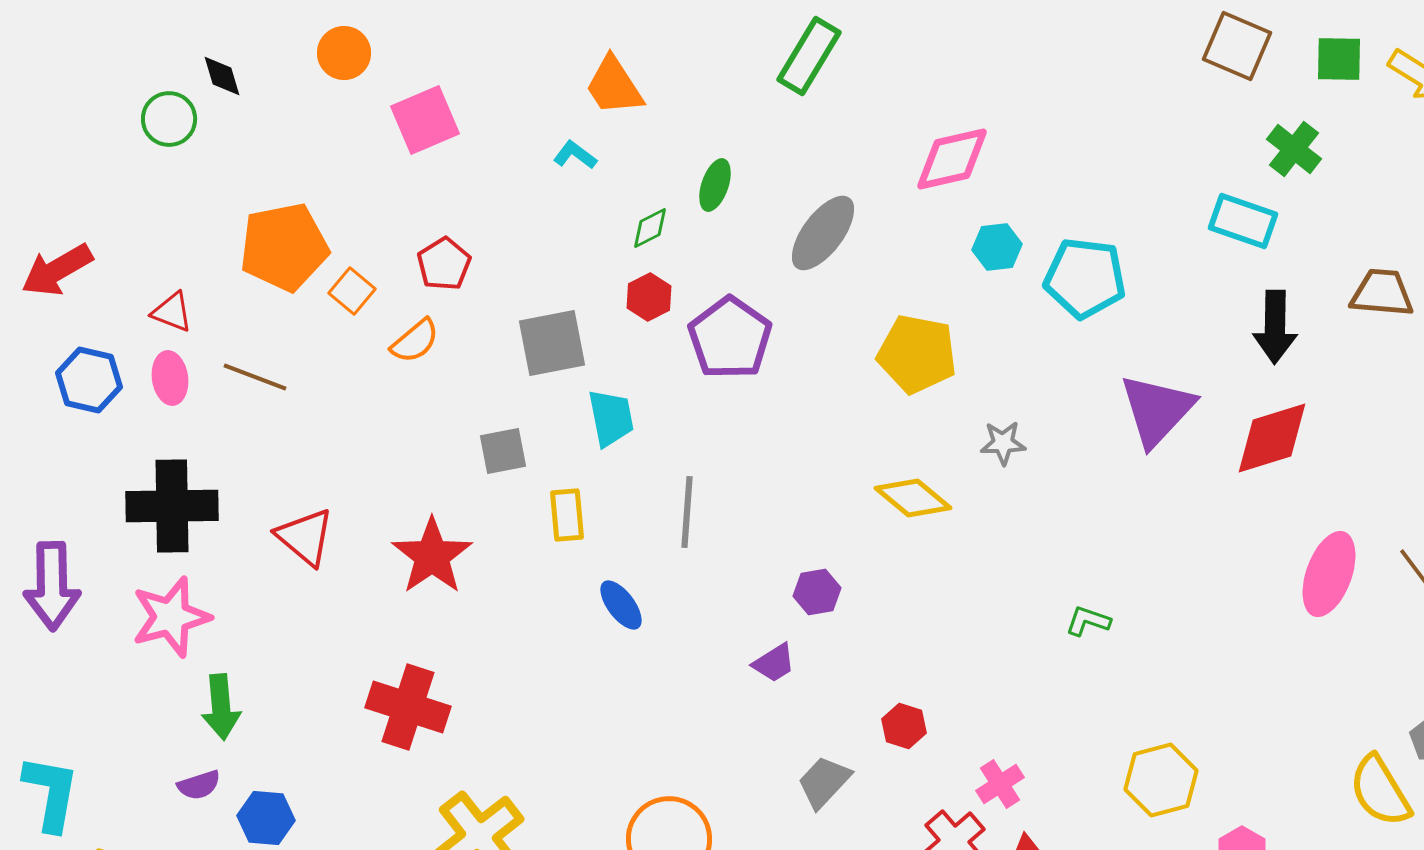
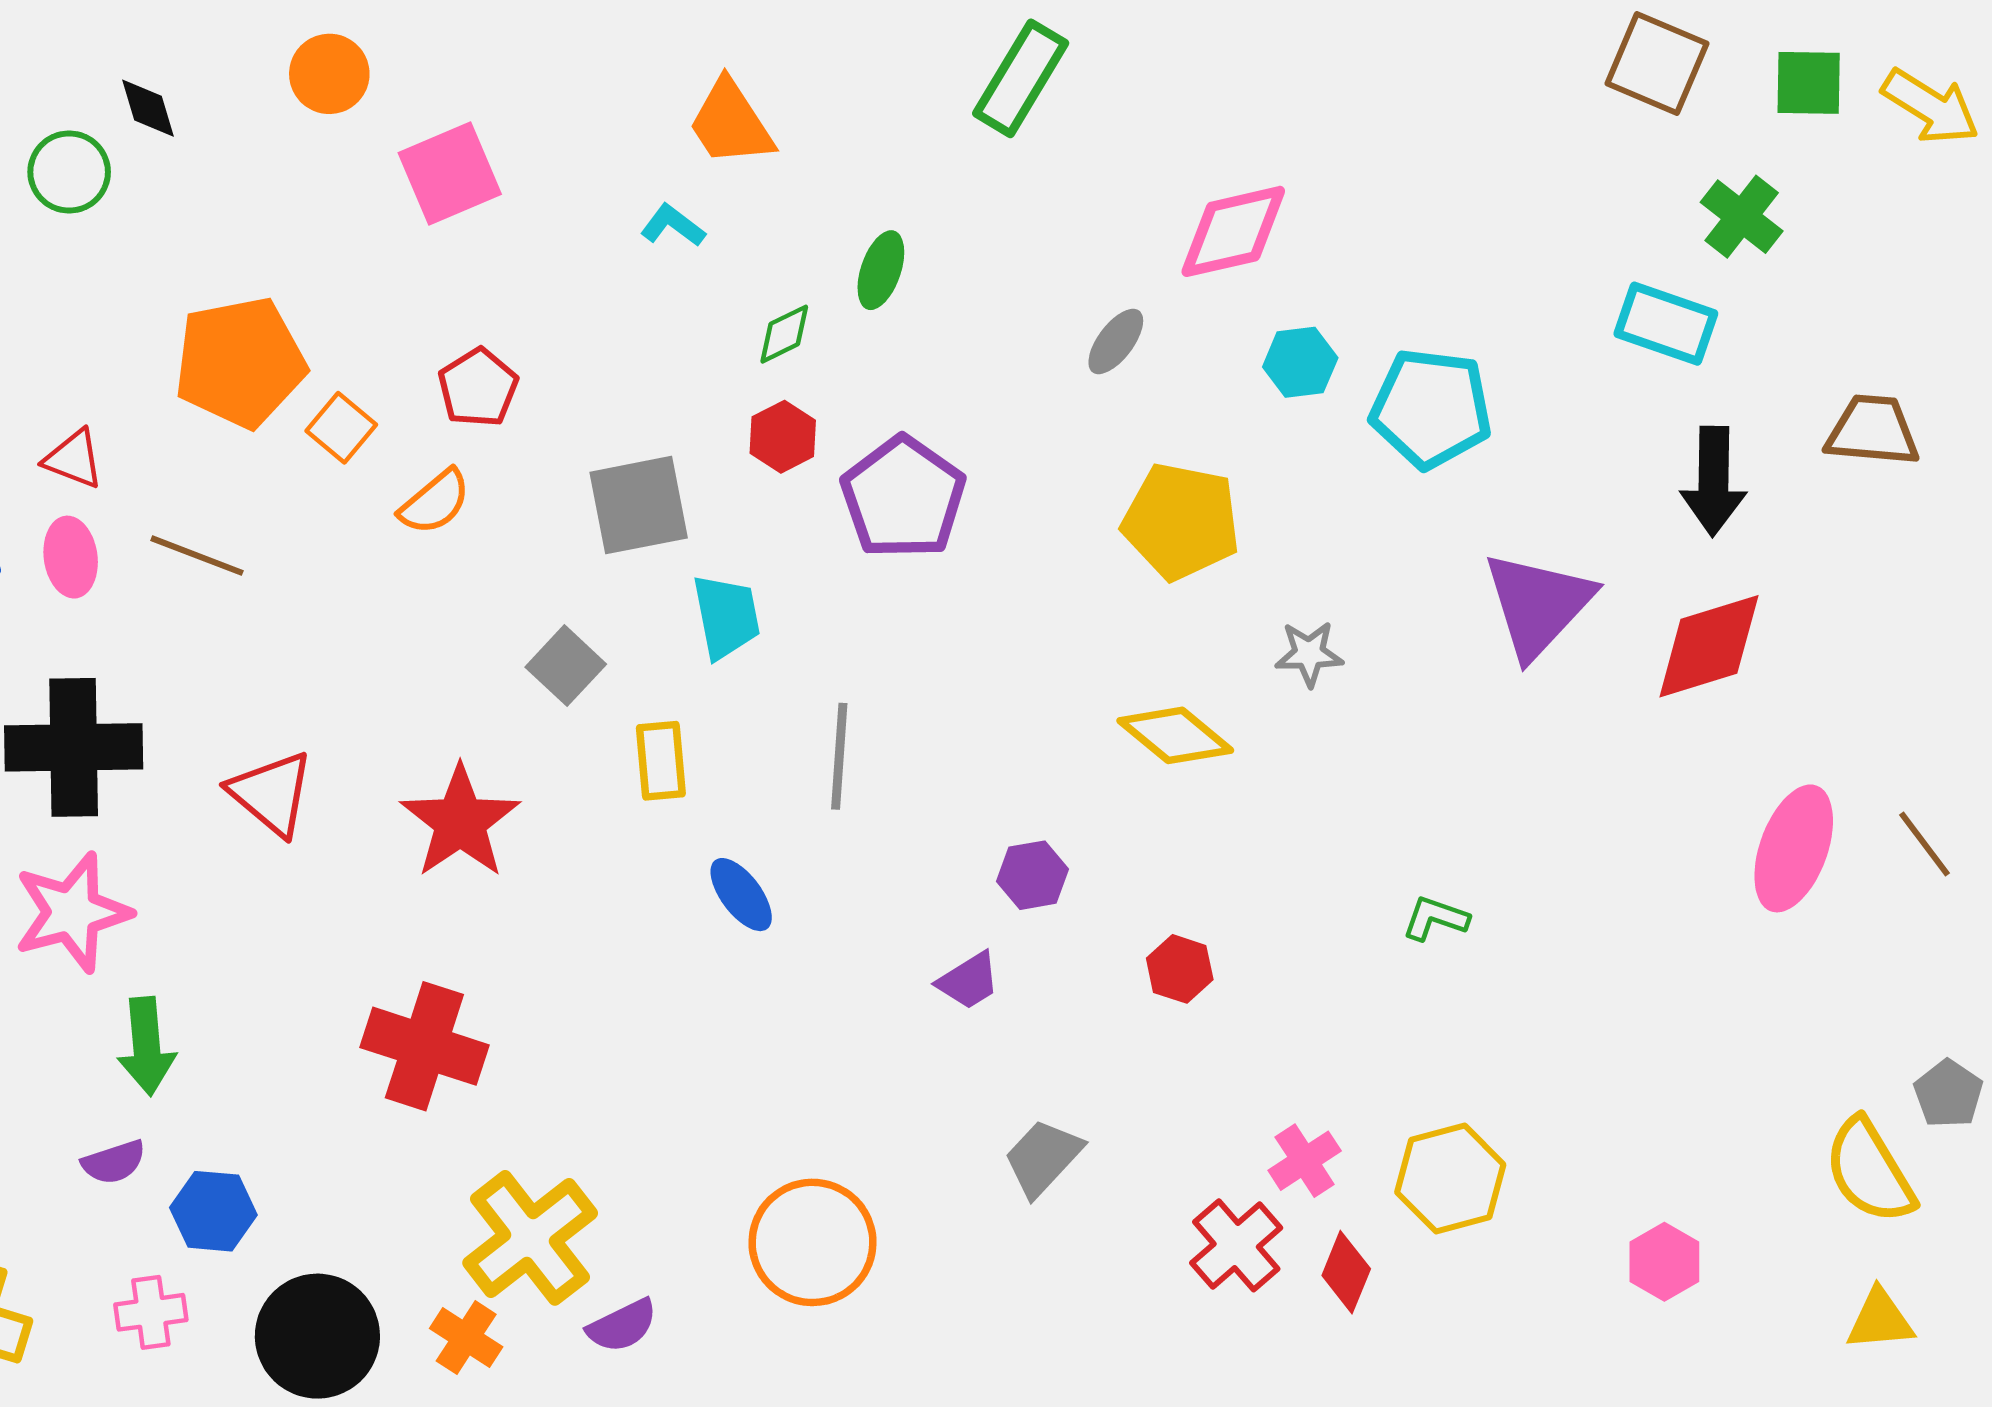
gray ellipse: (823, 233) -> (1116, 341), moved, size x0.6
gray square: (503, 451) -> (566, 666), turned -36
red hexagon: (904, 726) -> (1180, 969), moved
yellow hexagon: (1161, 780) -> (1450, 1179), moved

